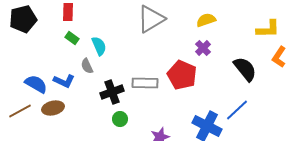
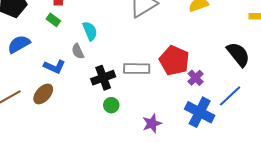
green rectangle: (72, 38) -> (53, 20), moved
purple cross: (203, 48) -> (196, 78), moved
blue semicircle: (36, 84) -> (19, 44), moved, turned -60
brown ellipse: (53, 108) -> (43, 94), turned -35

